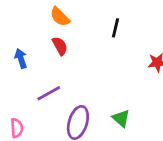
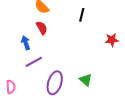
blue arrow: (21, 58) -> (26, 43), moved

